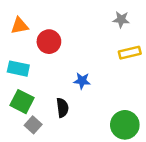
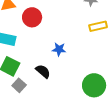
black semicircle: (62, 108) -> (43, 71), turned -42

